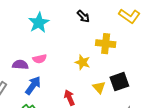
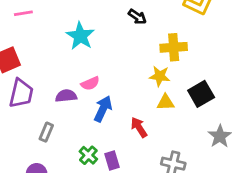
yellow star: (83, 62) -> (160, 76), moved
blue arrow: (33, 85) -> (103, 109), moved
yellow triangle: (99, 87) -> (166, 102), moved, turned -40

